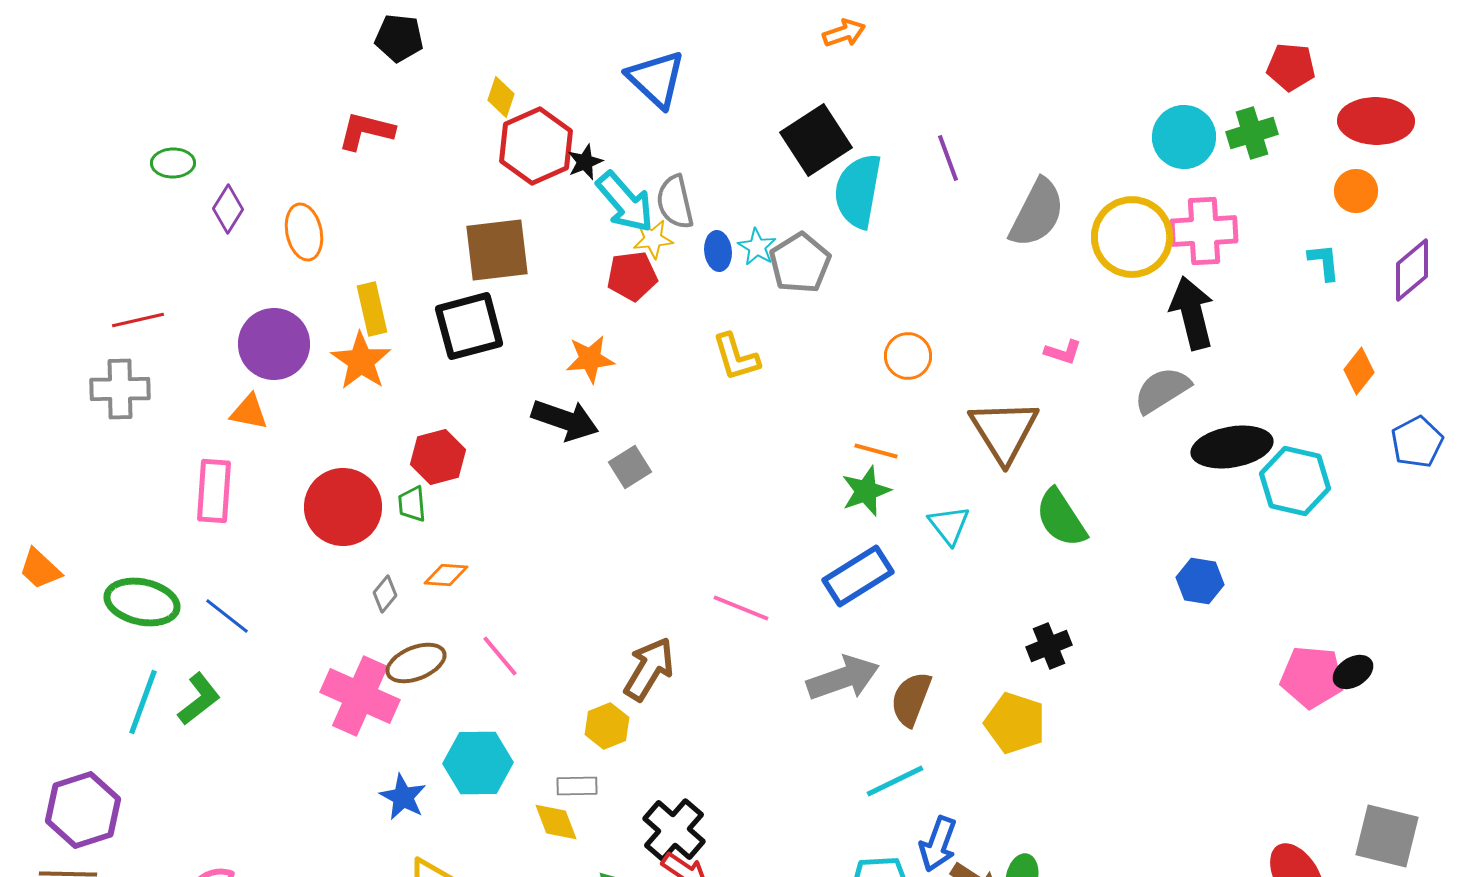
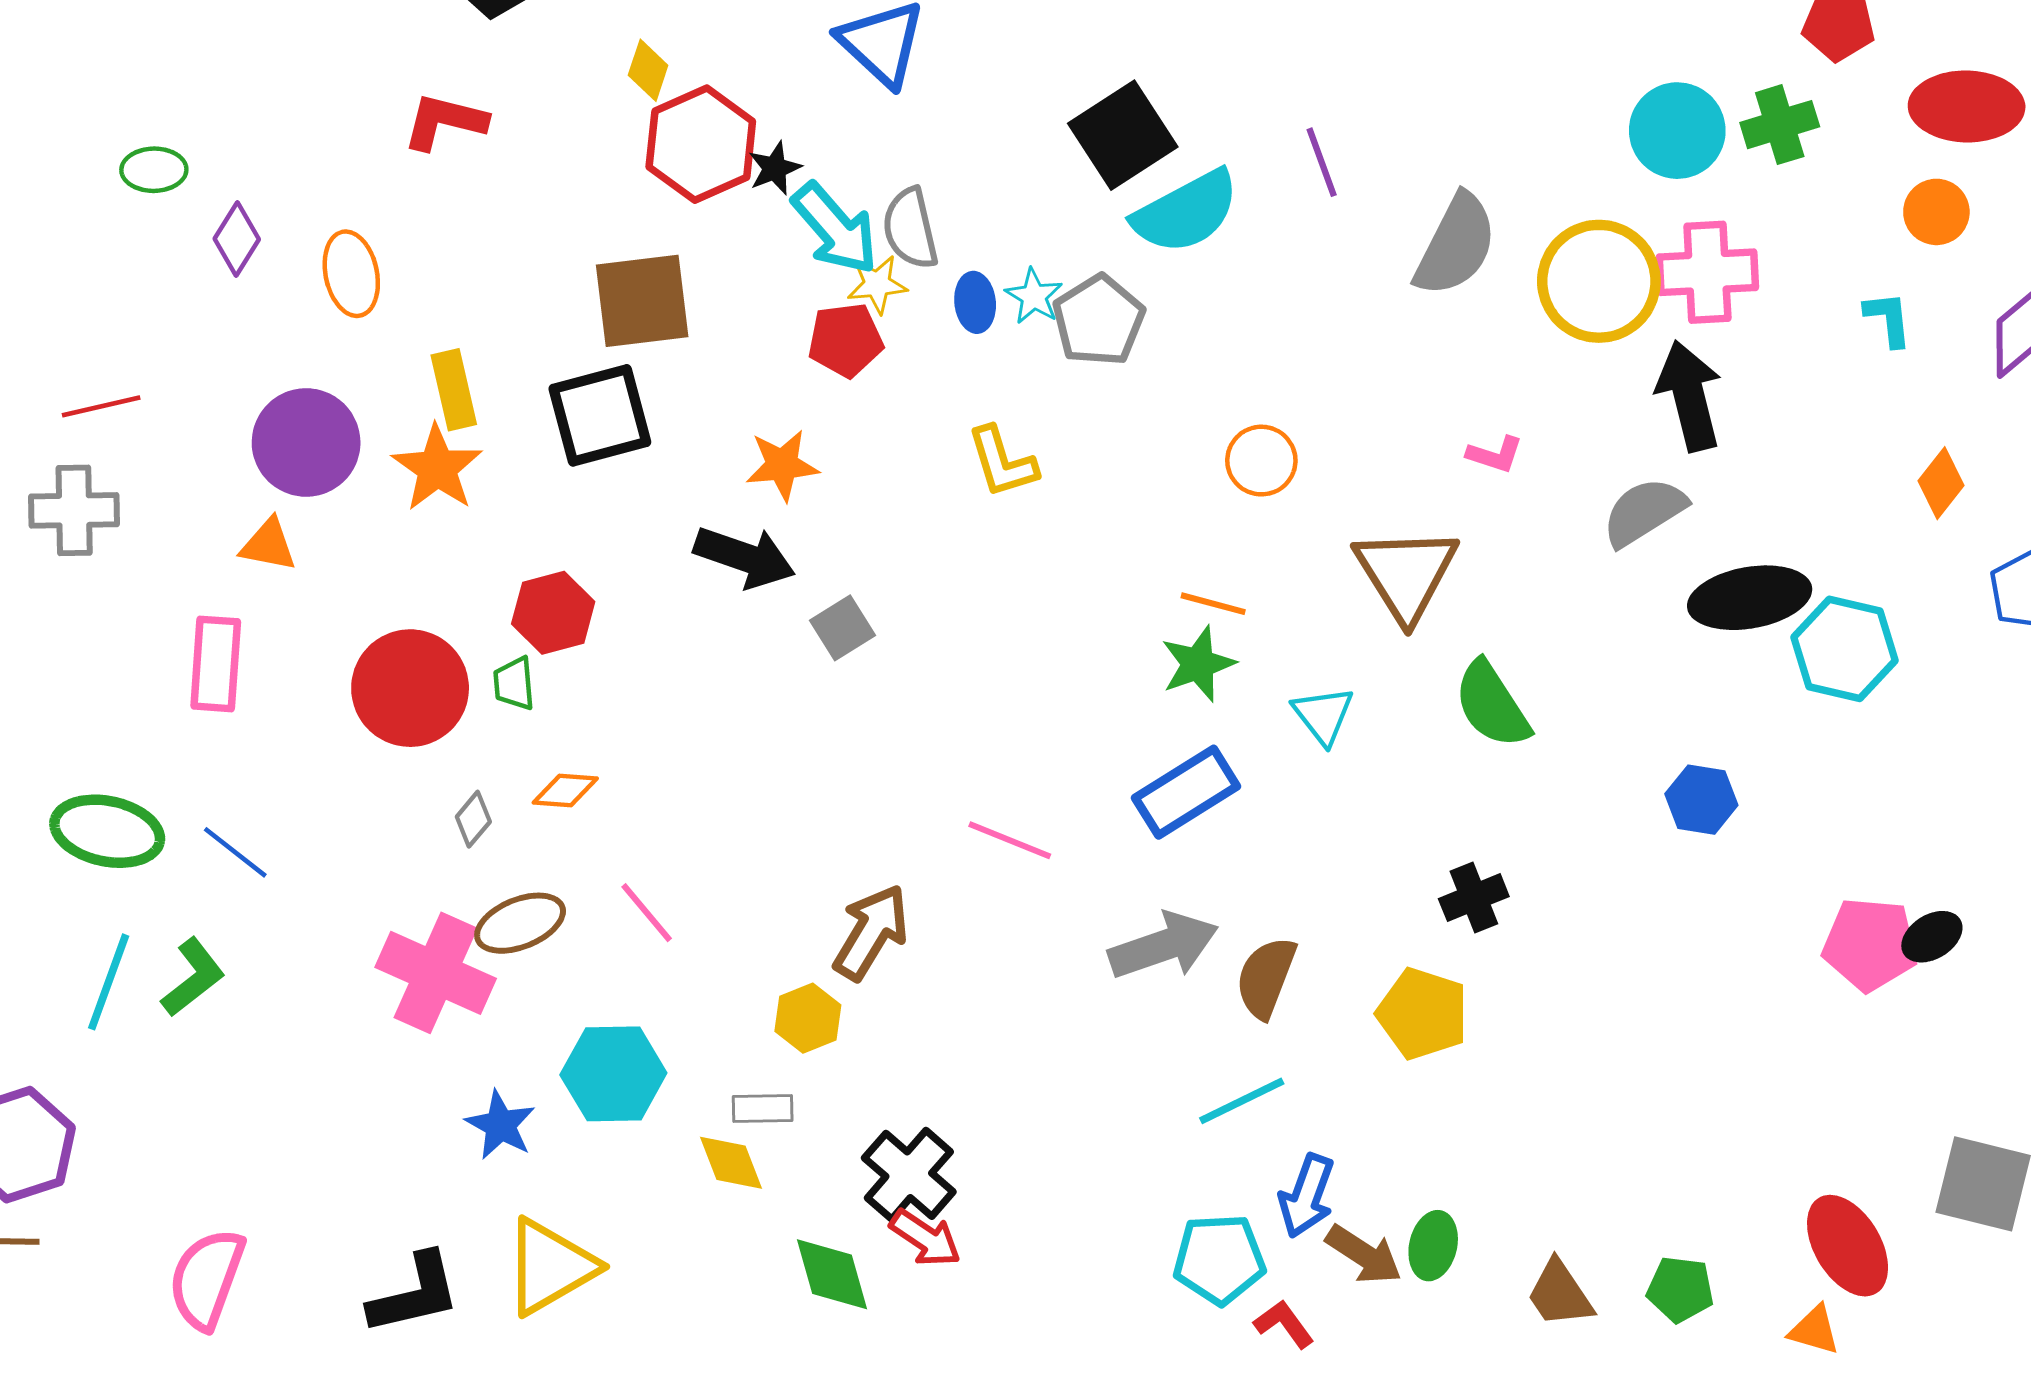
cyan semicircle: (858, 191) -> (1186, 212), turned -128

